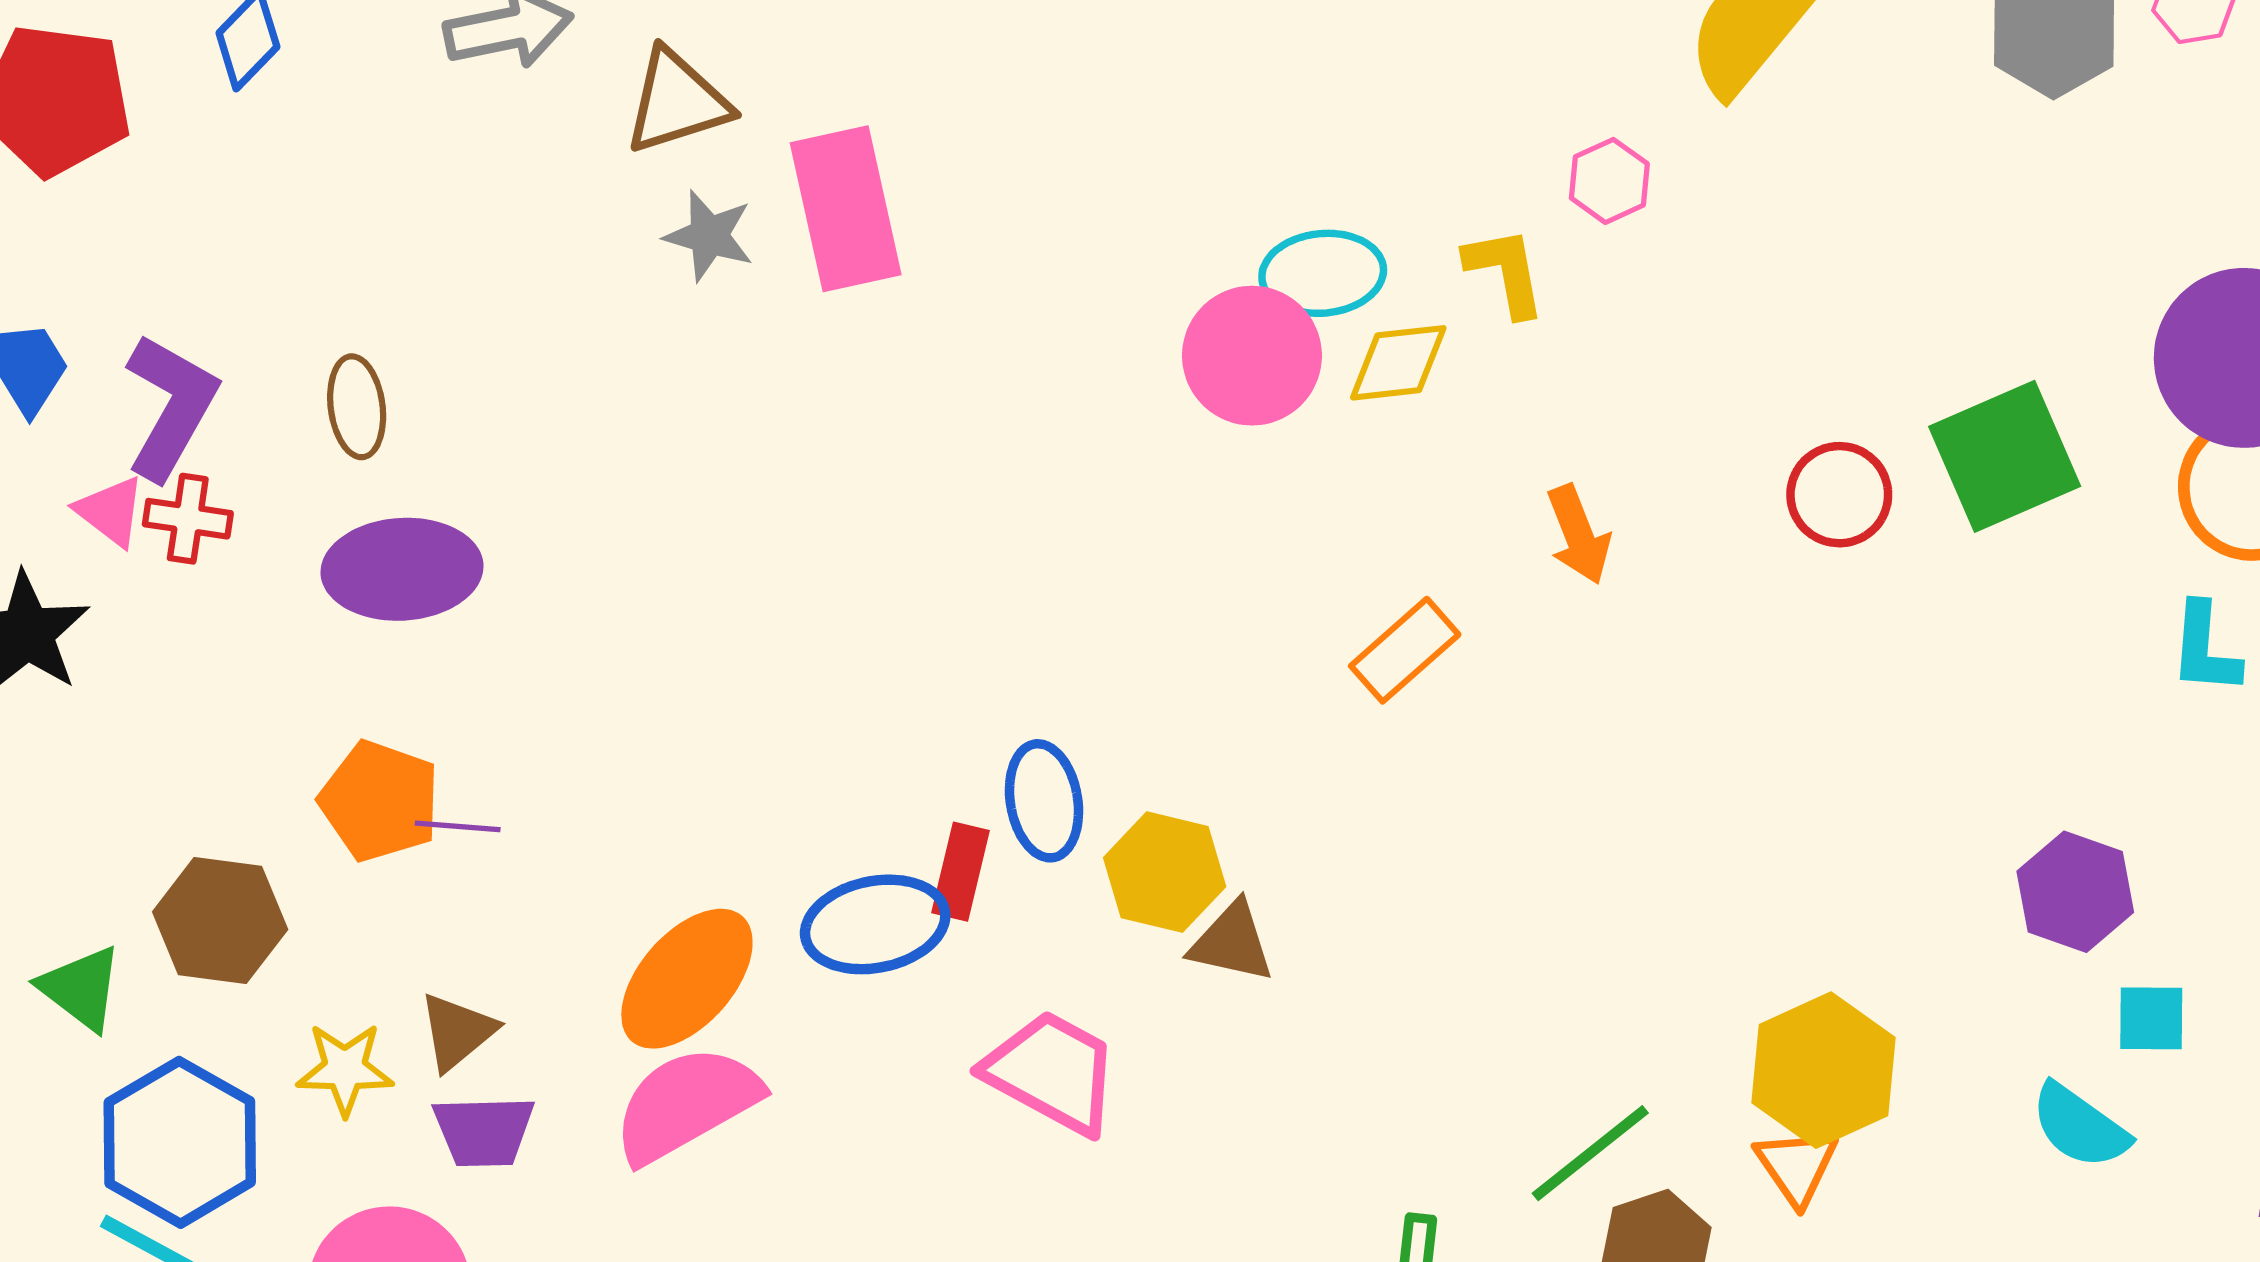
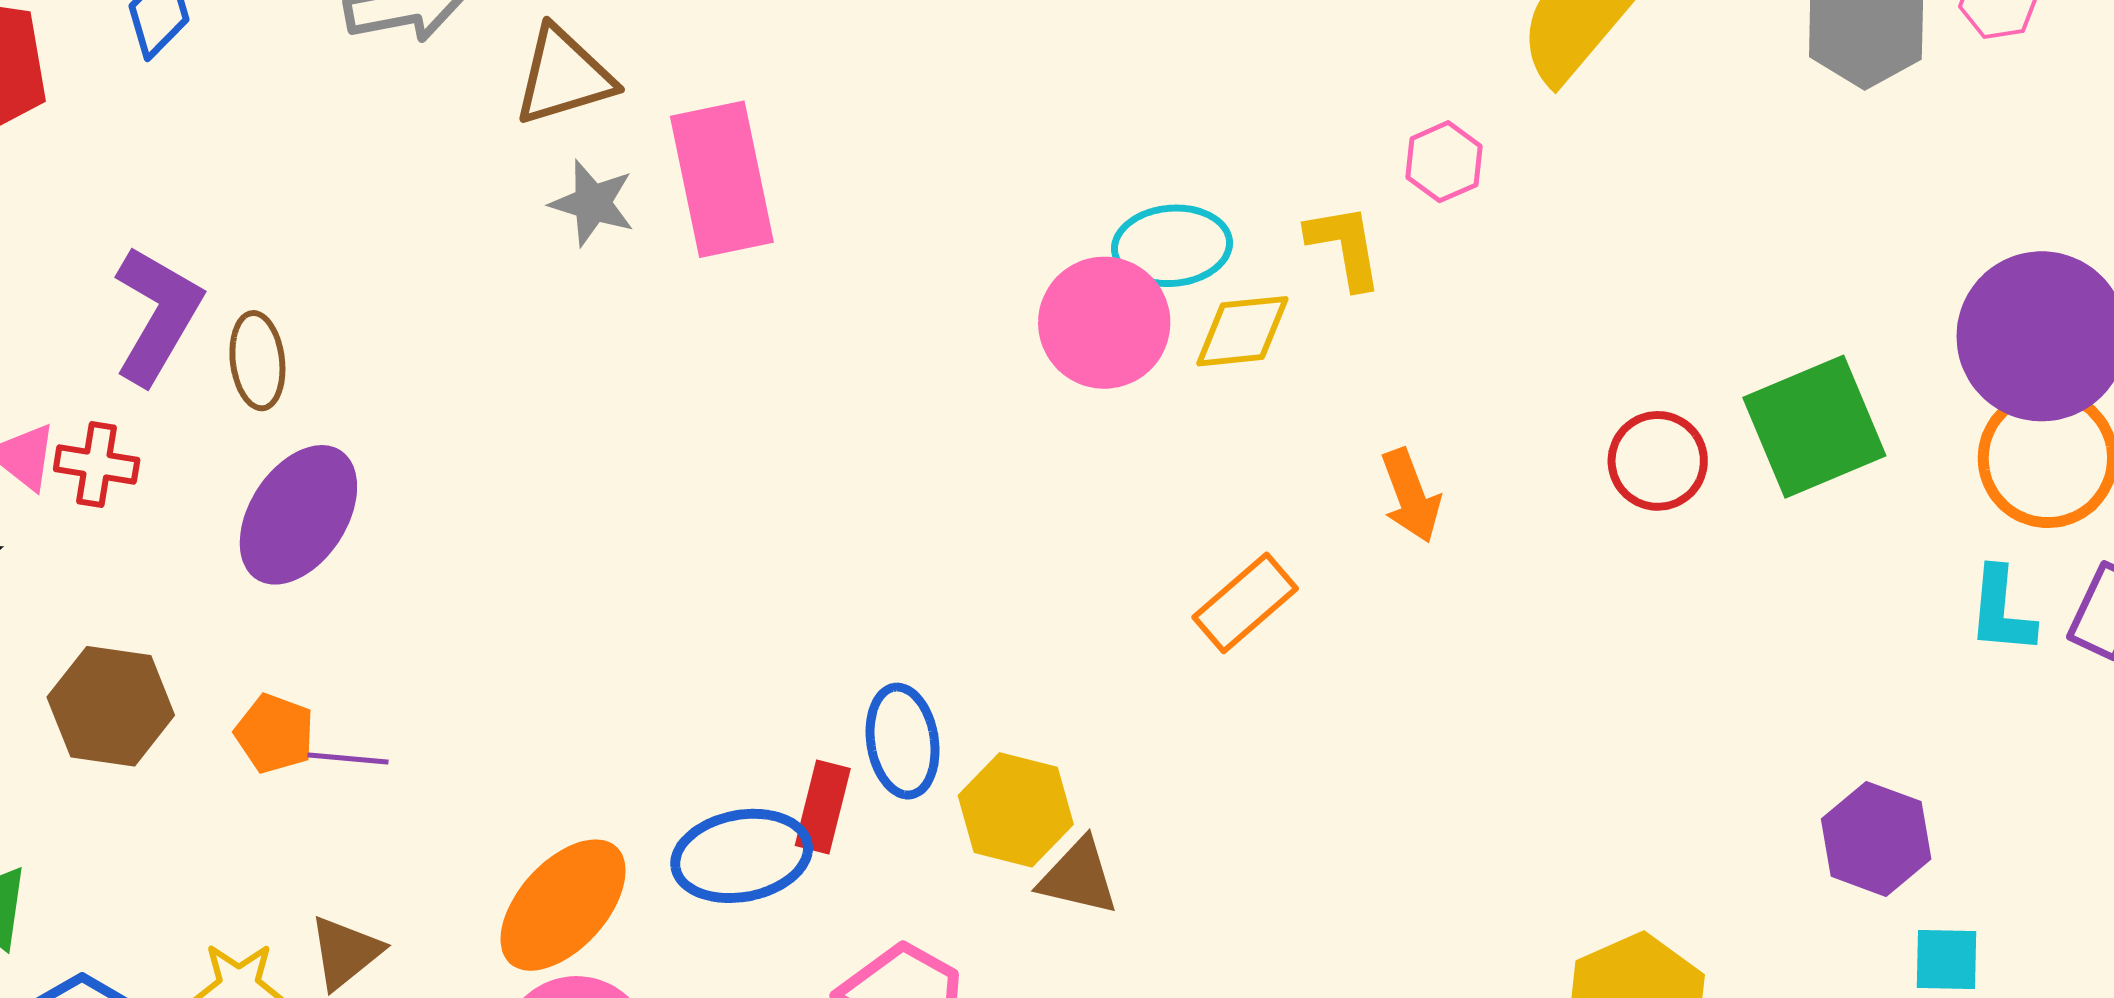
purple L-shape: (171, 407) -> (157, 315), moved
purple ellipse: (402, 569) -> (298, 515), turned -54
orange pentagon: (380, 801) -> (275, 734), size x0.7
brown hexagon: (220, 921) -> (111, 706), moved

